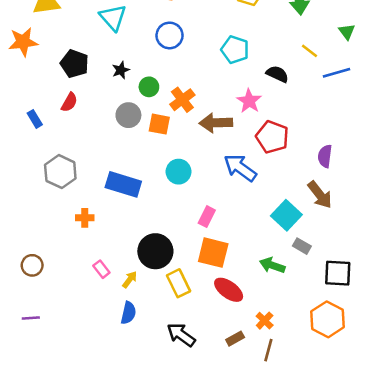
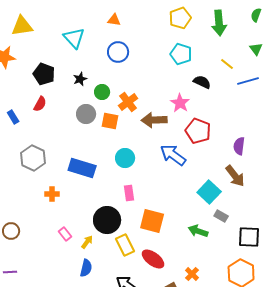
cyan pentagon: (235, 50) -> (181, 54), moved
pink rectangle: (207, 217) -> (129, 193), moved, turned -35
red ellipse: (229, 290) -> (153, 259), moved

